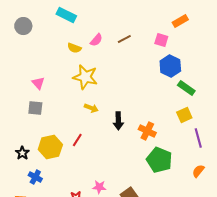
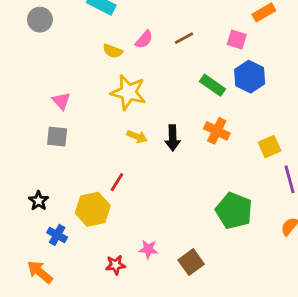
green rectangle: (186, 88) -> (213, 85), moved
black arrow: (118, 121) -> (173, 138), moved
orange cross: (147, 131) -> (217, 131), moved
yellow hexagon: (50, 147) -> (93, 209), moved

